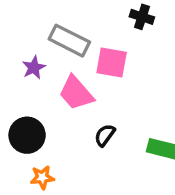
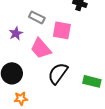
gray rectangle: (69, 41) -> (37, 17), size x0.7
black semicircle: (105, 135) -> (58, 73), size x1.6

